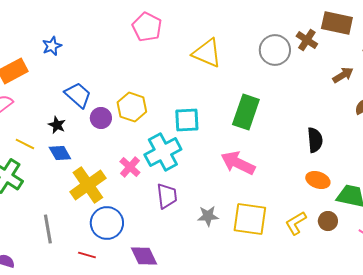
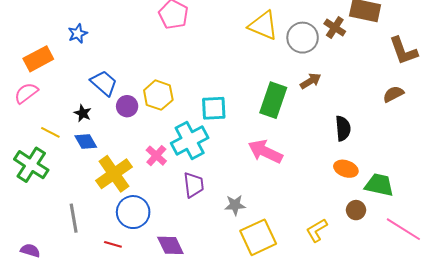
yellow triangle: (207, 53) -> (263, 26), moved
brown arrow: (343, 75) -> (311, 81), moved
yellow square: (250, 219) -> (258, 237), moved, turned -33
yellow L-shape: (296, 223) -> (317, 230), moved

